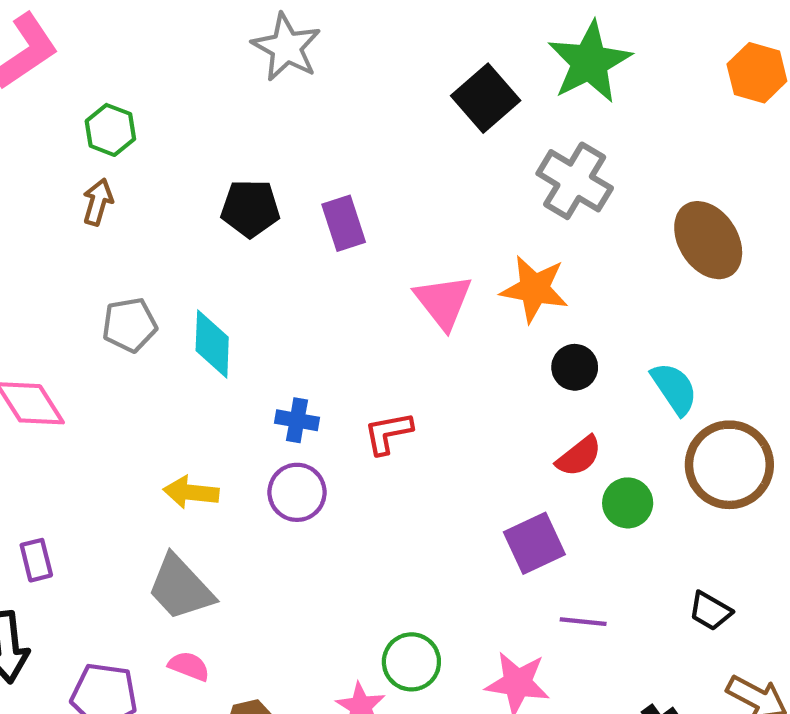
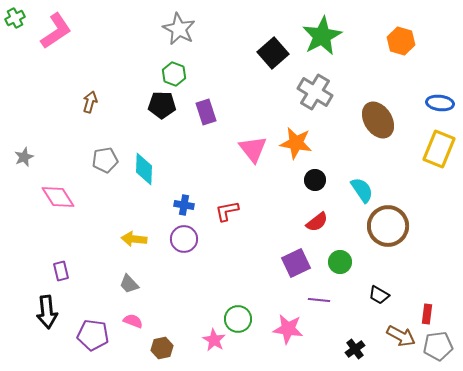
green hexagon: (110, 130) -> (174, 74), moved
green circle: (628, 503) -> (340, 262), moved
gray trapezoid: (180, 588) -> (129, 284), size x0.6

